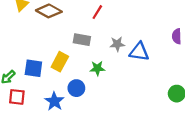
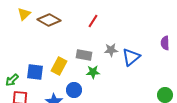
gray rectangle: (82, 40) -> (84, 55), moved
blue triangle: (139, 52) -> (131, 57), turned -48

